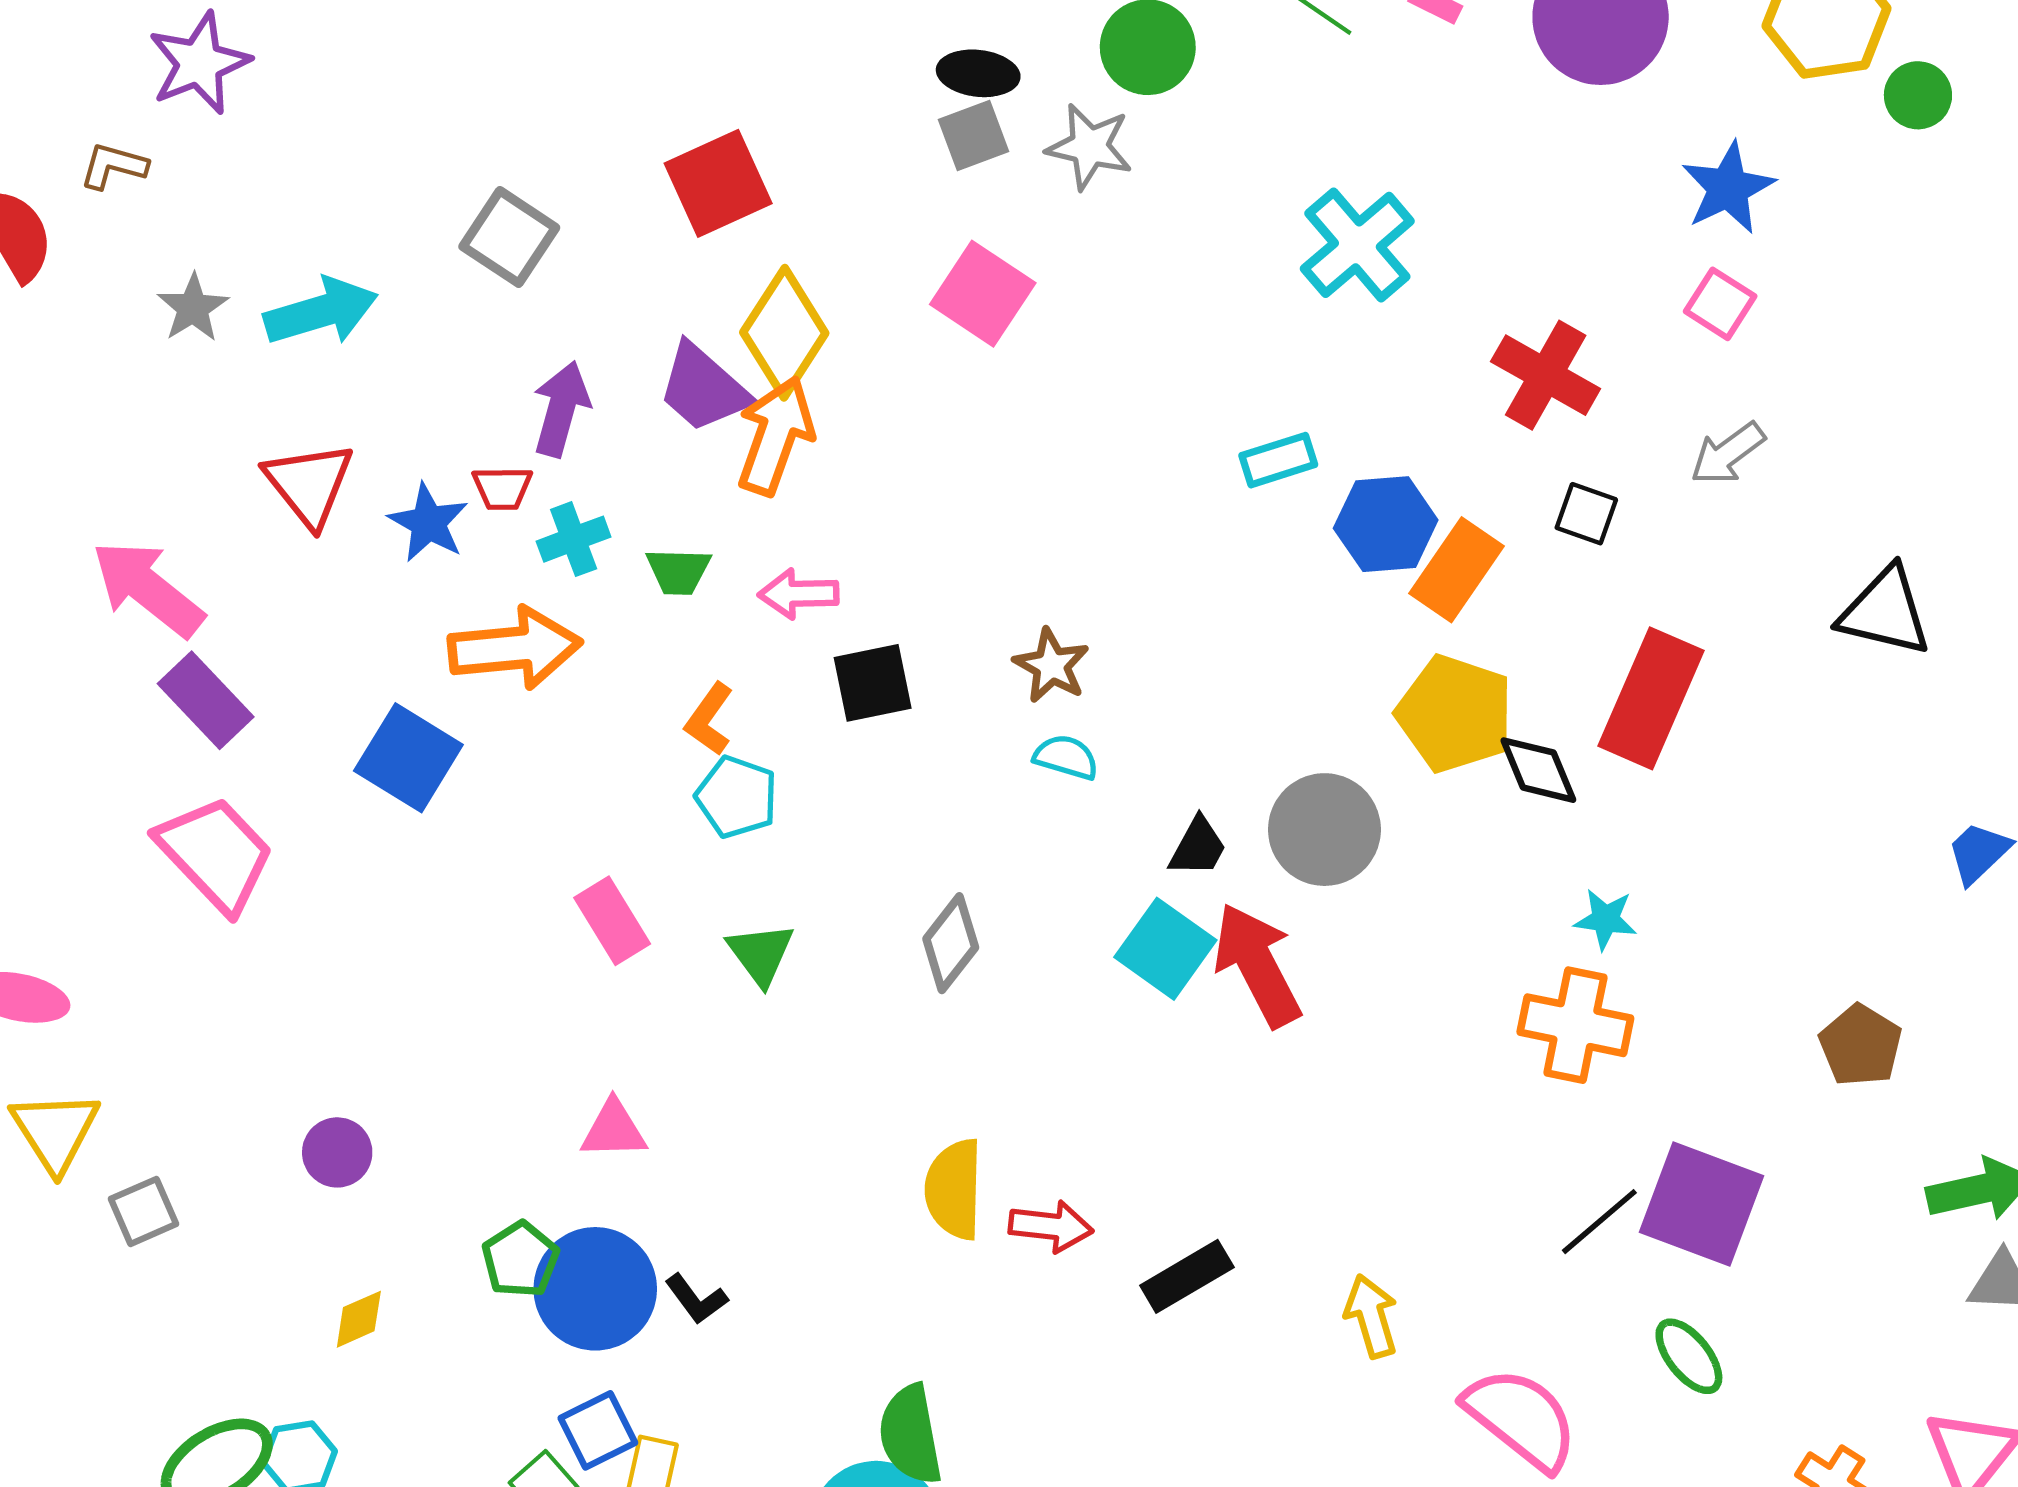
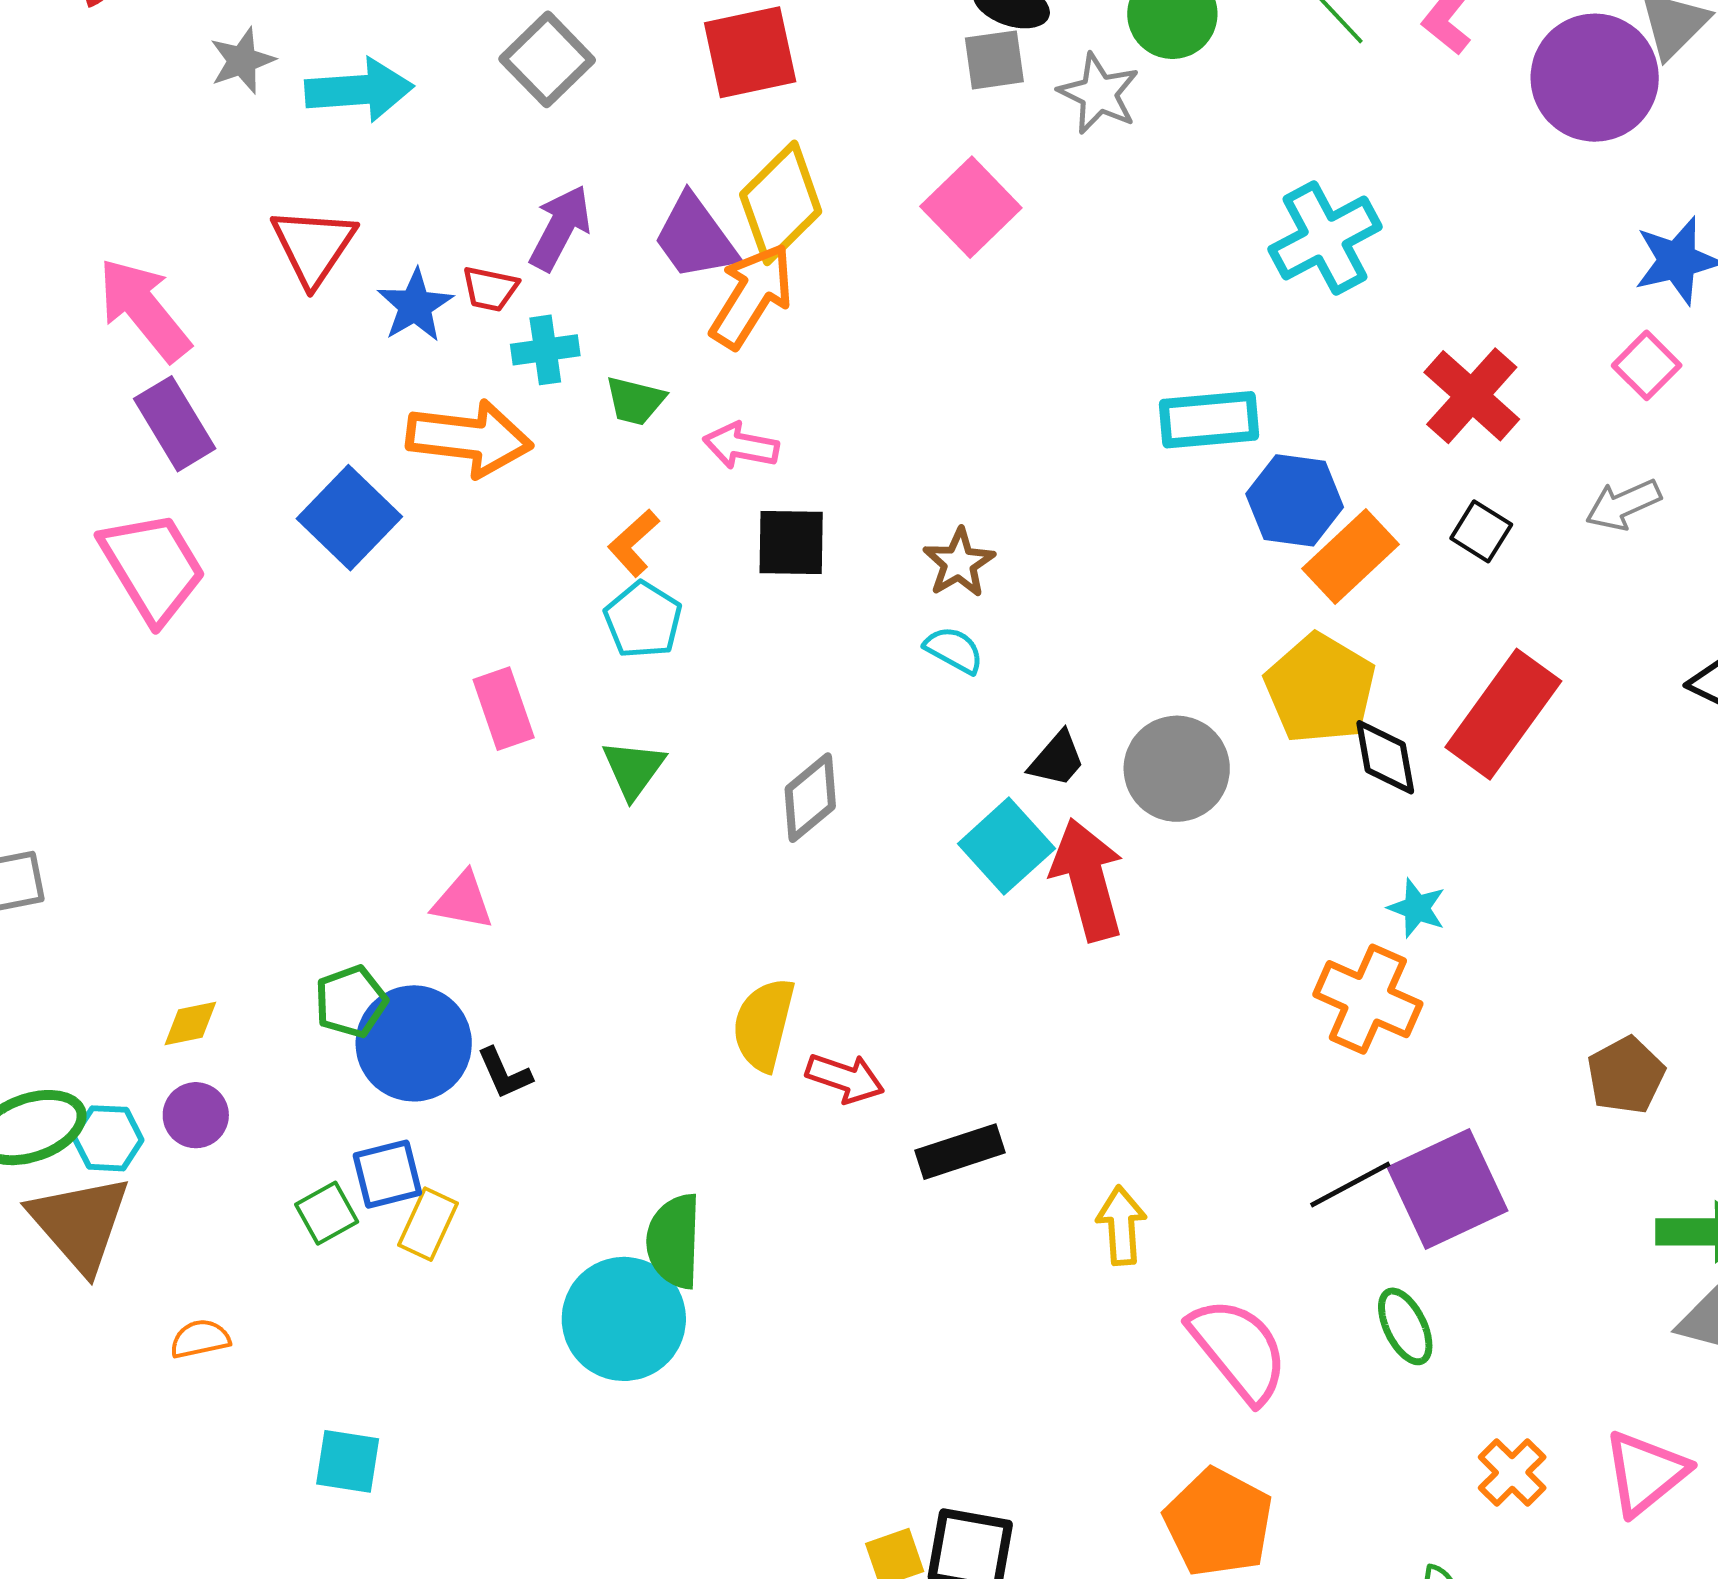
cyan rectangle: (1278, 460) -> (1209, 420), size x1.4
purple circle: (337, 1152) -> (196, 1115), moved
purple square: (1701, 1204) -> (1448, 1189), turned 32

